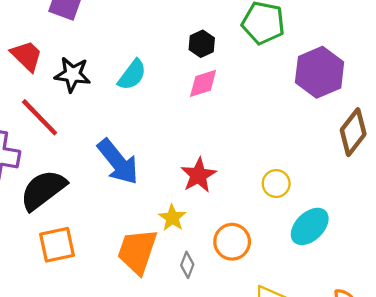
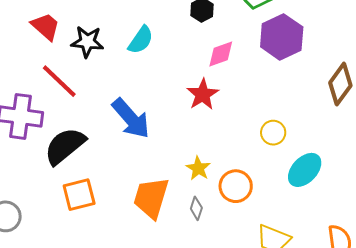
purple hexagon: (320, 72) -> (282, 37), moved
pink diamond: (203, 83) -> (221, 54), moved
red star: (198, 175) -> (203, 94), moved
yellow star: (172, 218) -> (198, 168), moved

